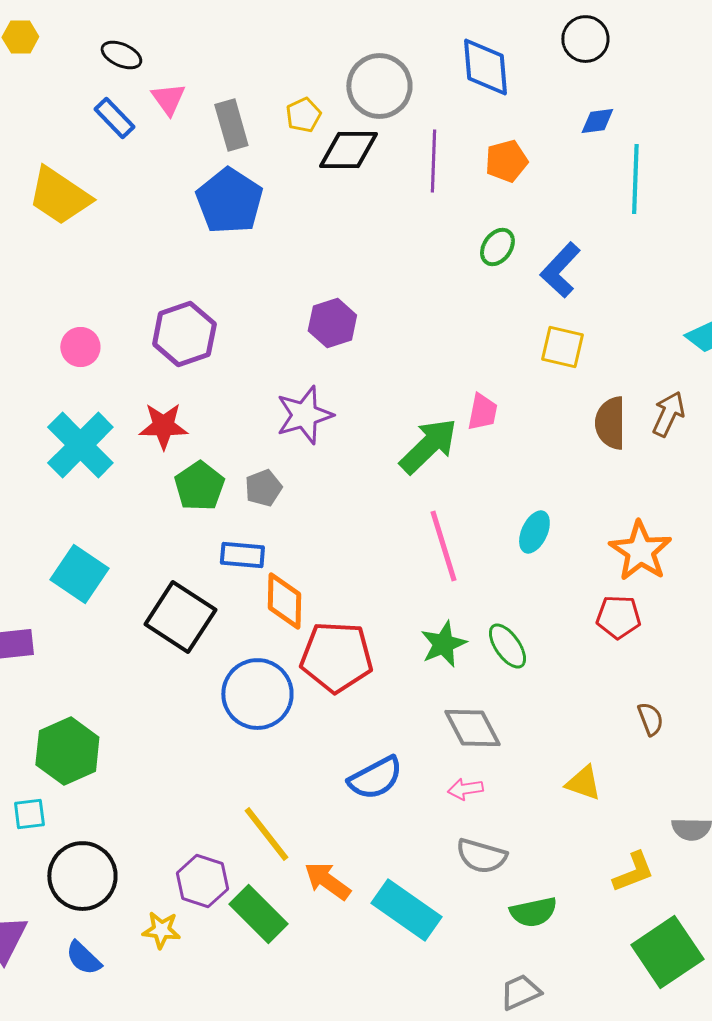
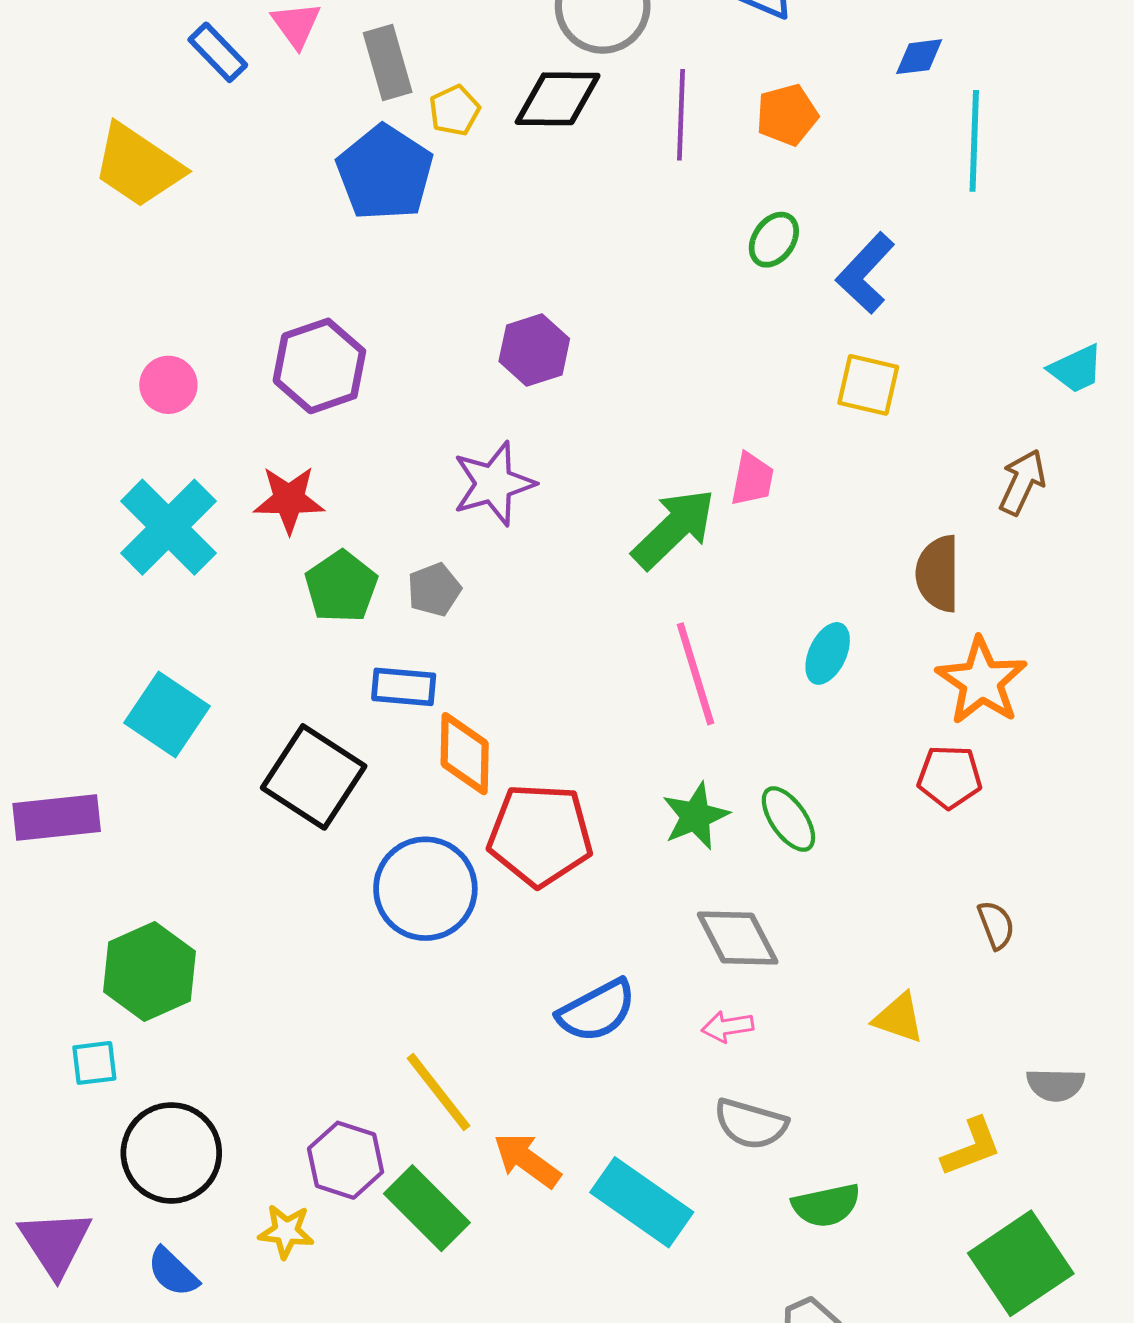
yellow pentagon: (303, 115) -> (454, 110), moved
brown semicircle: (610, 423) -> (938, 574), moved

